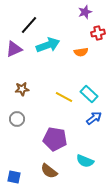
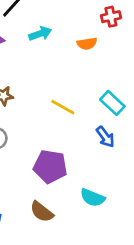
cyan arrow: (48, 45) -> (40, 34), size x0.7
cyan rectangle: (89, 94) -> (112, 103), moved
blue arrow: (94, 118) -> (105, 137), turned 91

